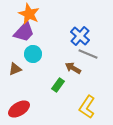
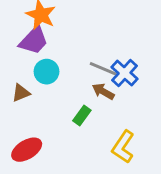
blue cross: (80, 36) -> (125, 73), moved
gray line: (88, 54) -> (103, 69), moved

